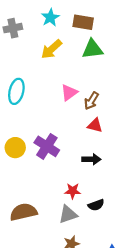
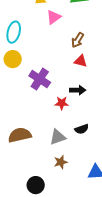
pink triangle: (69, 93) -> (54, 17), moved
yellow circle: (15, 148) -> (13, 59), moved
red star: (73, 191) -> (62, 103), moved

